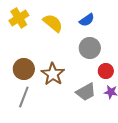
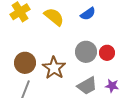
gray circle: (90, 48) -> (86, 52), moved
red circle: (106, 71) -> (107, 53), moved

